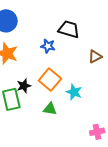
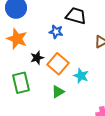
black star: (24, 86) -> (37, 58), moved
green triangle: (50, 109) -> (58, 92), turned -40

